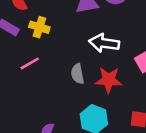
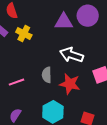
pink line: (30, 63) -> (17, 82), moved

